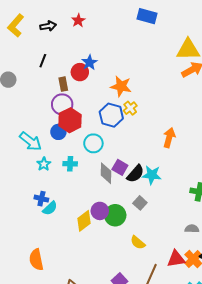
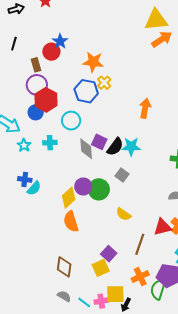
orange semicircle: (36, 260) -> (71, 222), moved

